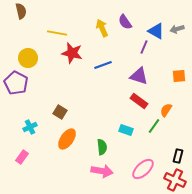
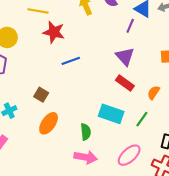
blue line: (103, 65) -> (71, 61), moved
purple triangle: (139, 76) -> (125, 57), turned 30
green line: (154, 126) -> (142, 119), moved
cyan rectangle: (126, 130) -> (111, 114), size x1.6

